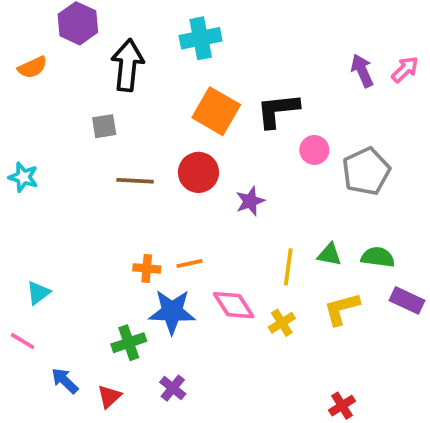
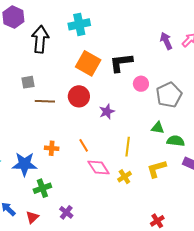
gray square: (104, 126) -> (28, 82), moved
green triangle: (329, 255) -> (158, 128), moved
orange line: (190, 264) -> (84, 145), moved, turned 72
blue star: (172, 312) -> (25, 164), moved

